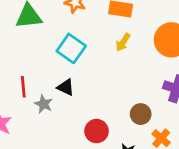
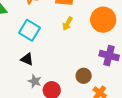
gray star: (44, 104) -> (35, 81), moved

